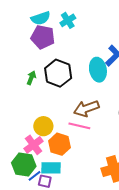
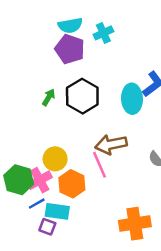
pink line: (79, 126) -> (99, 165), turned 45
green hexagon: (24, 164) -> (19, 180), moved
blue line: (34, 176) -> (37, 204), moved

